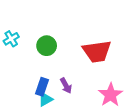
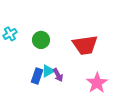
cyan triangle: (45, 99) -> (48, 71), moved

